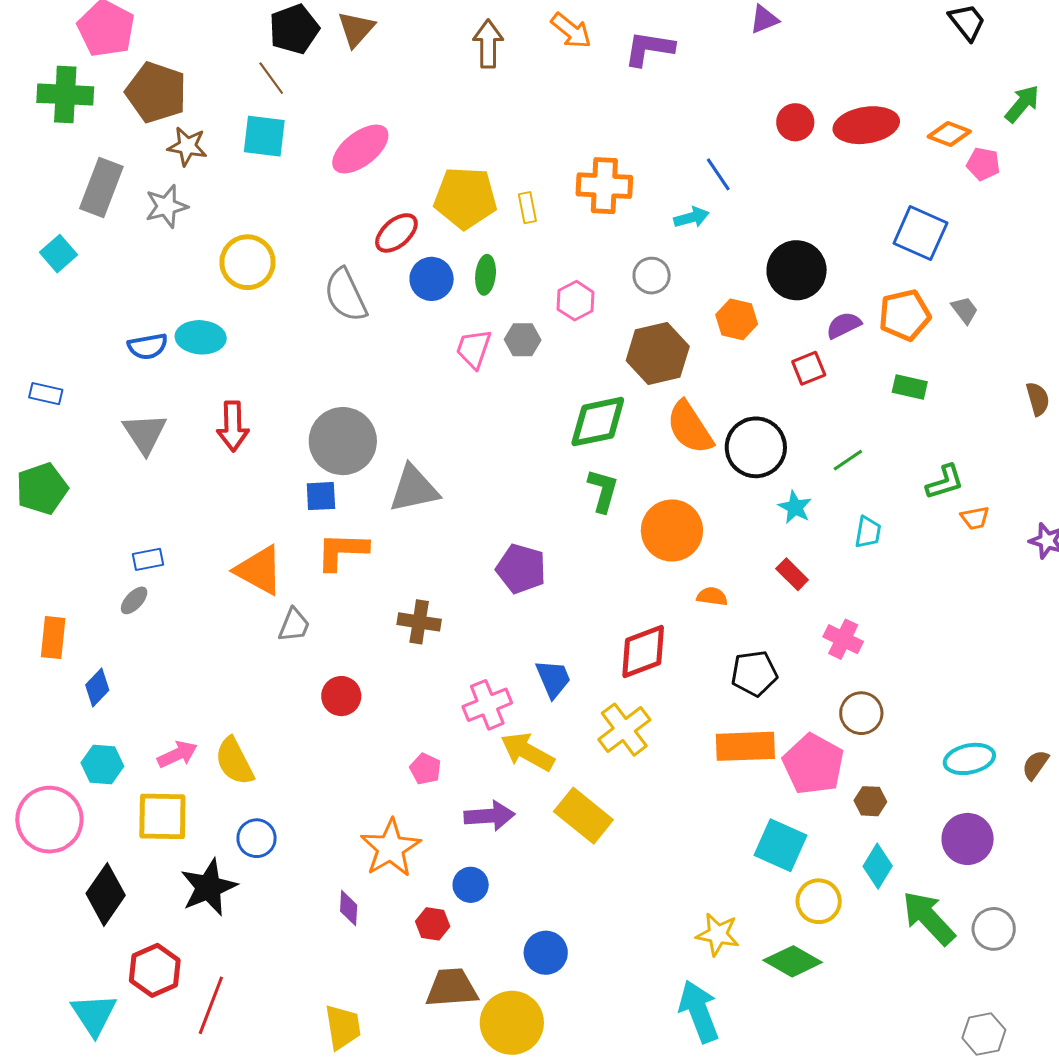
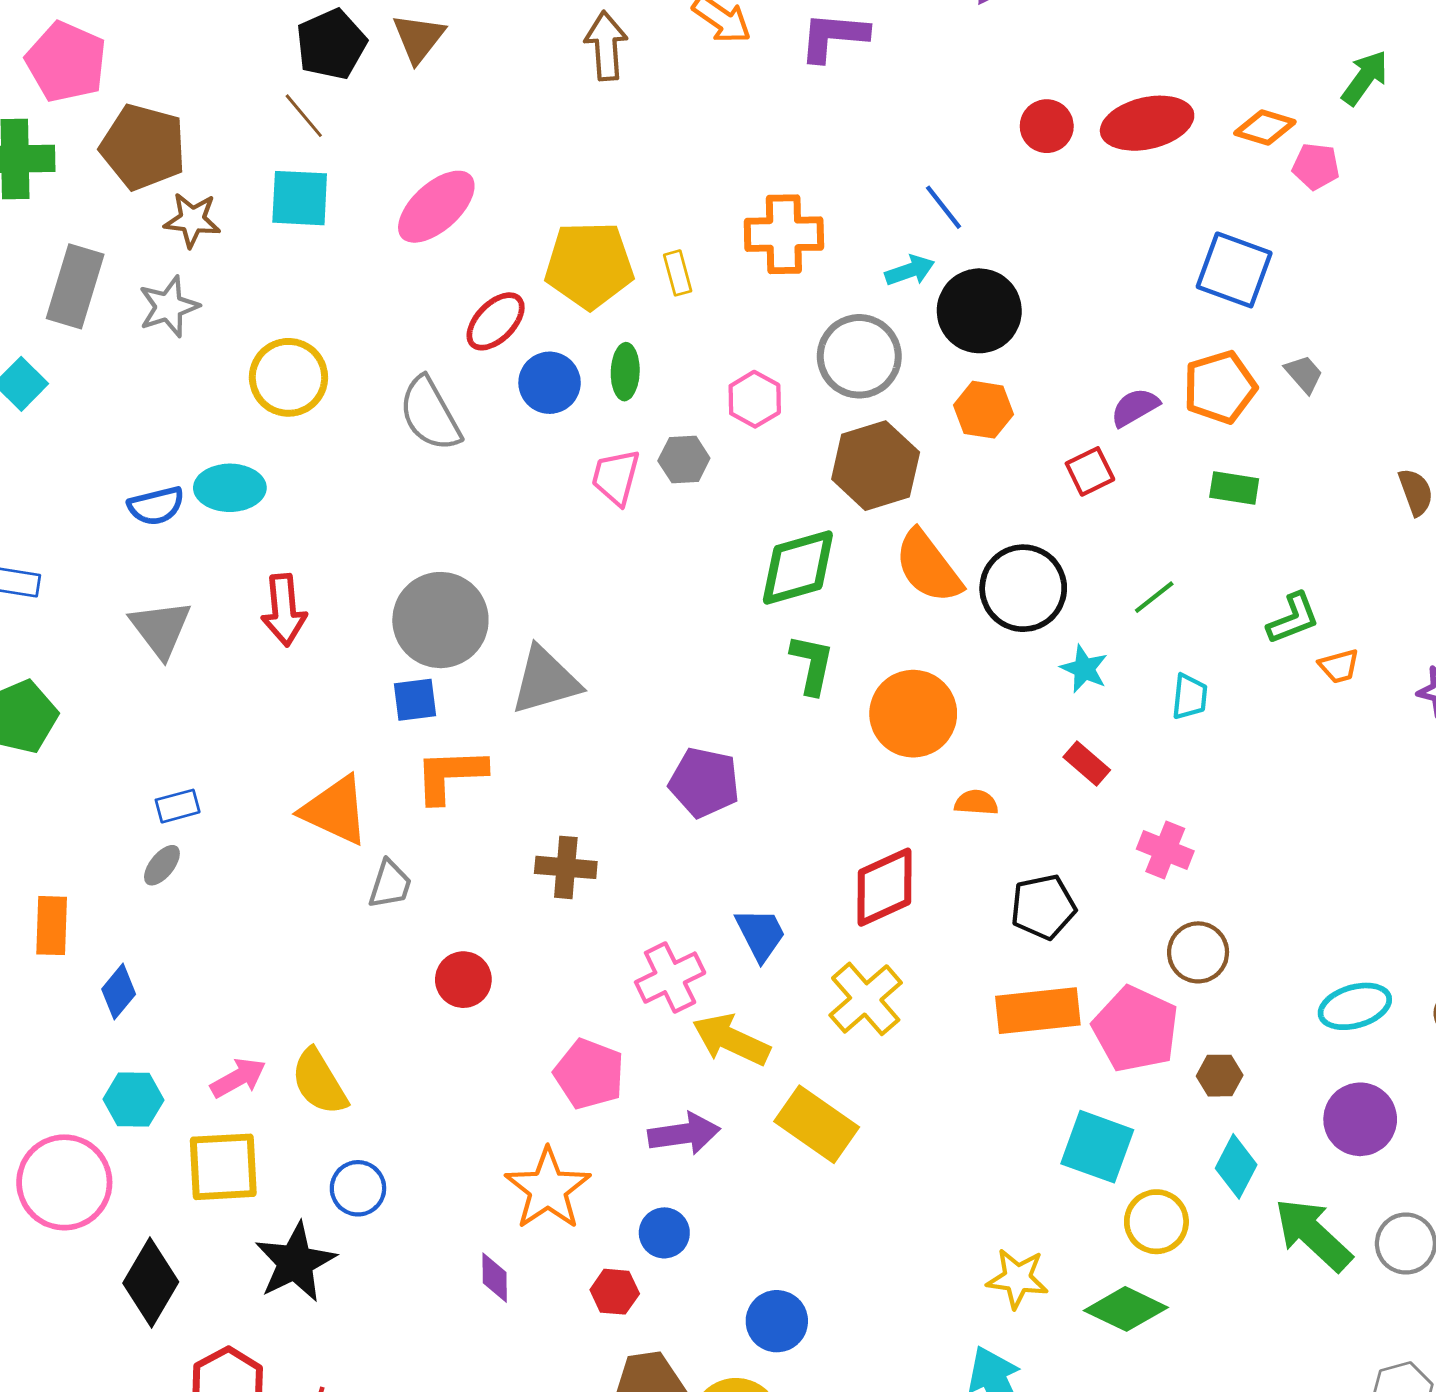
black circle: (797, 270) -> (979, 311), moved
gray circle: (652, 276) -> (859, 356), size x1.6
pink pentagon: (425, 769) -> (589, 1074), size x1.6

